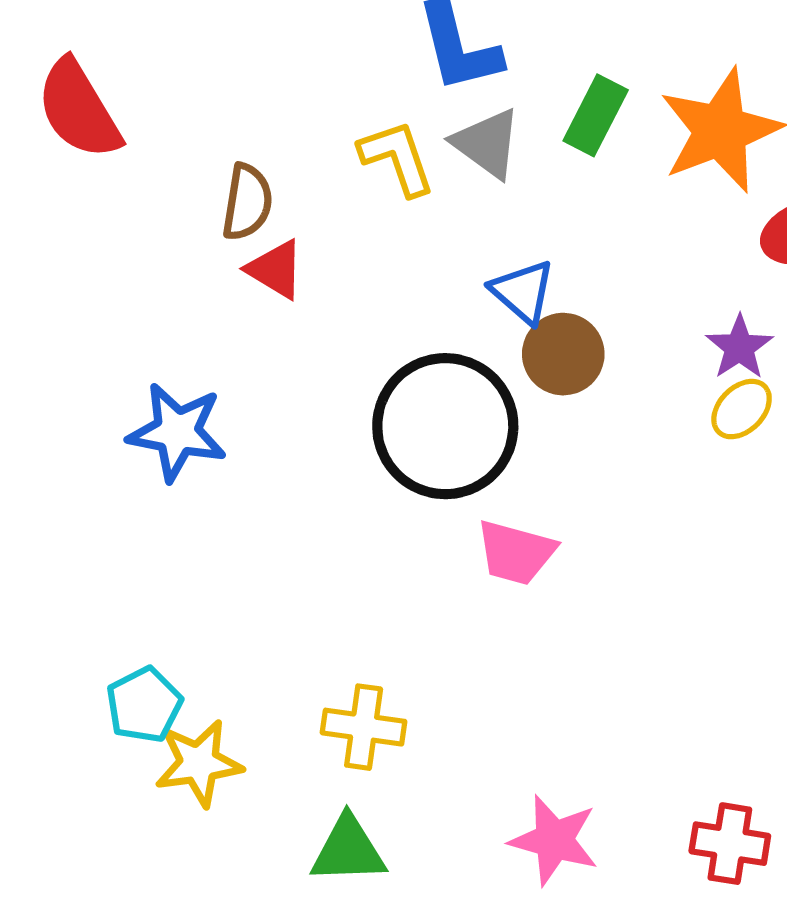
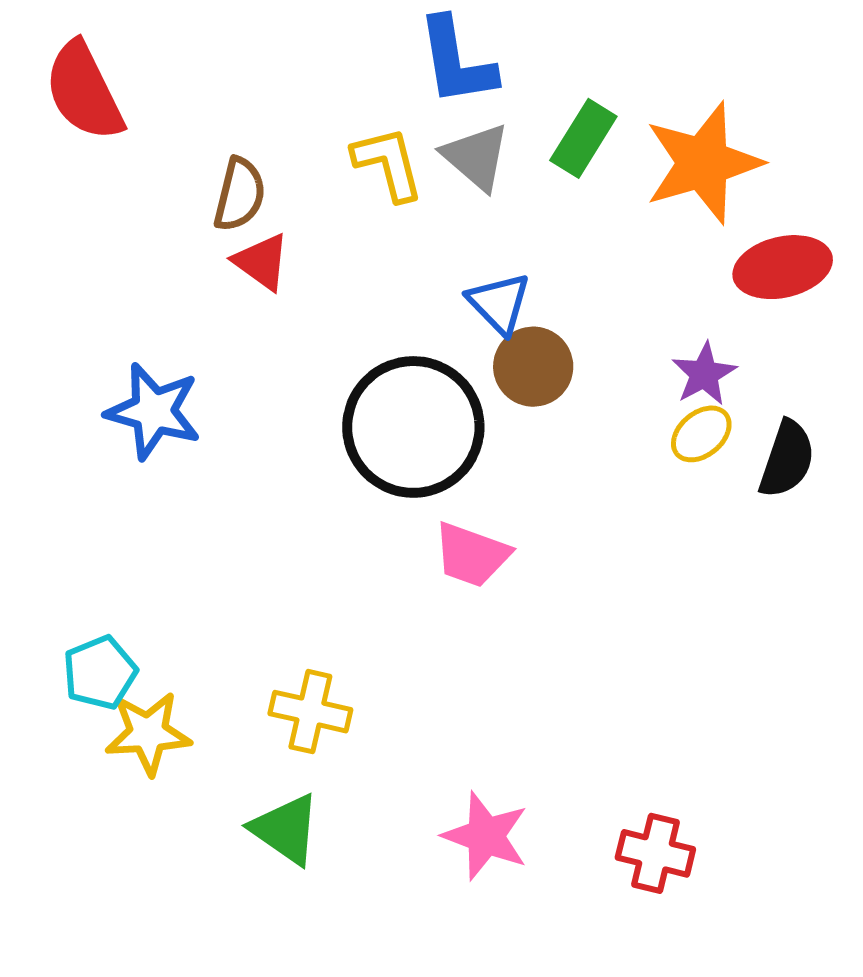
green triangle: (348, 850) -> (286, 829), turned 32

